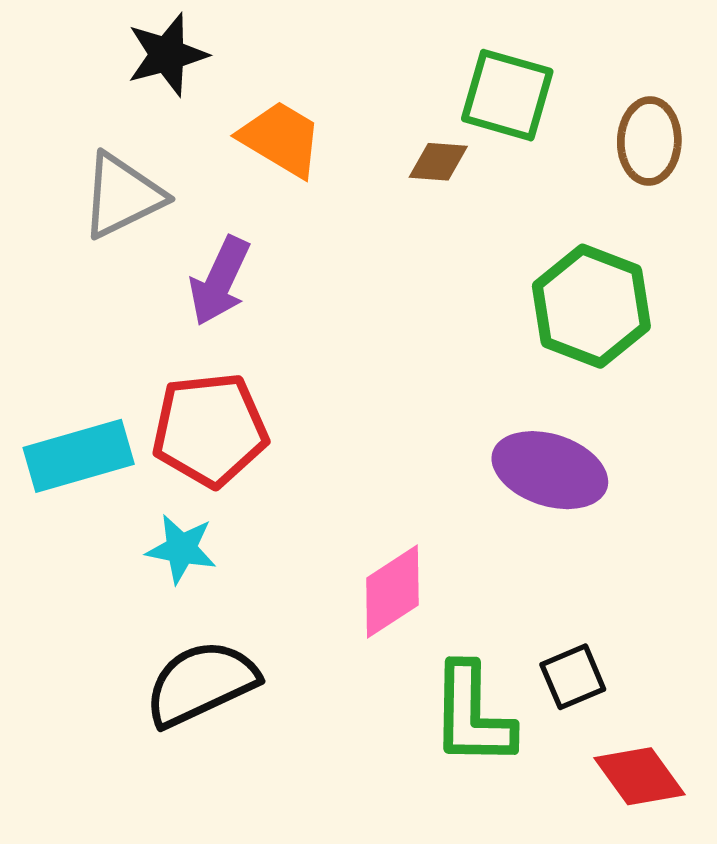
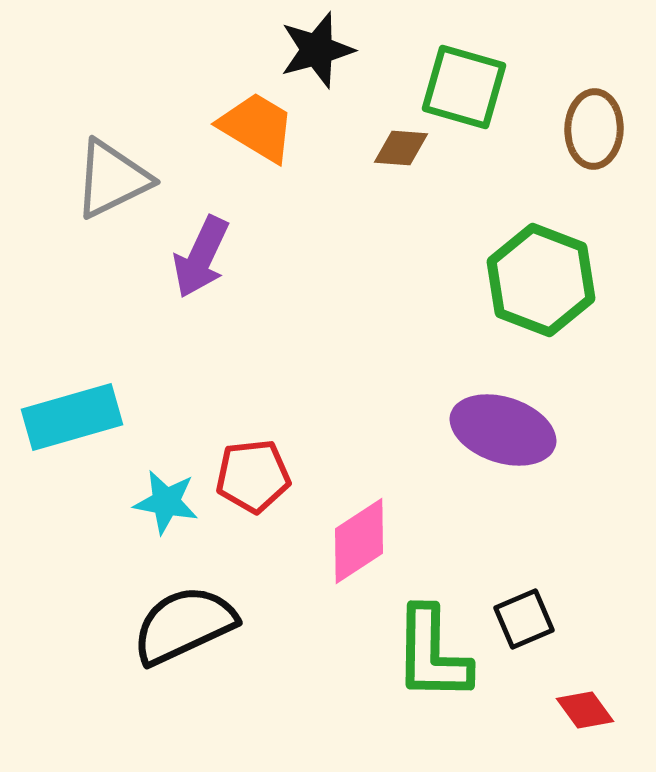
black star: (167, 55) -> (317, 50), moved
red pentagon: (210, 430) -> (253, 476), moved, size x0.7
red diamond: (640, 776) -> (585, 710), size x0.7

